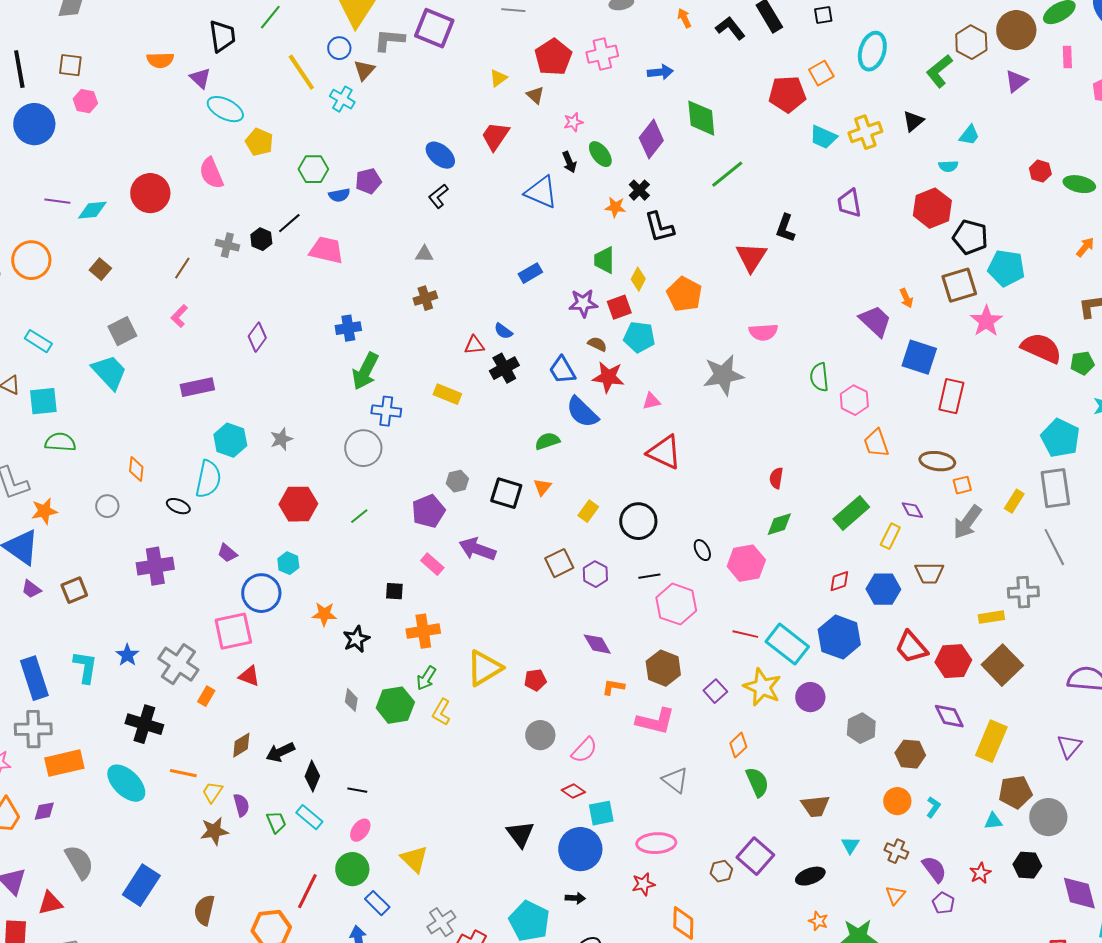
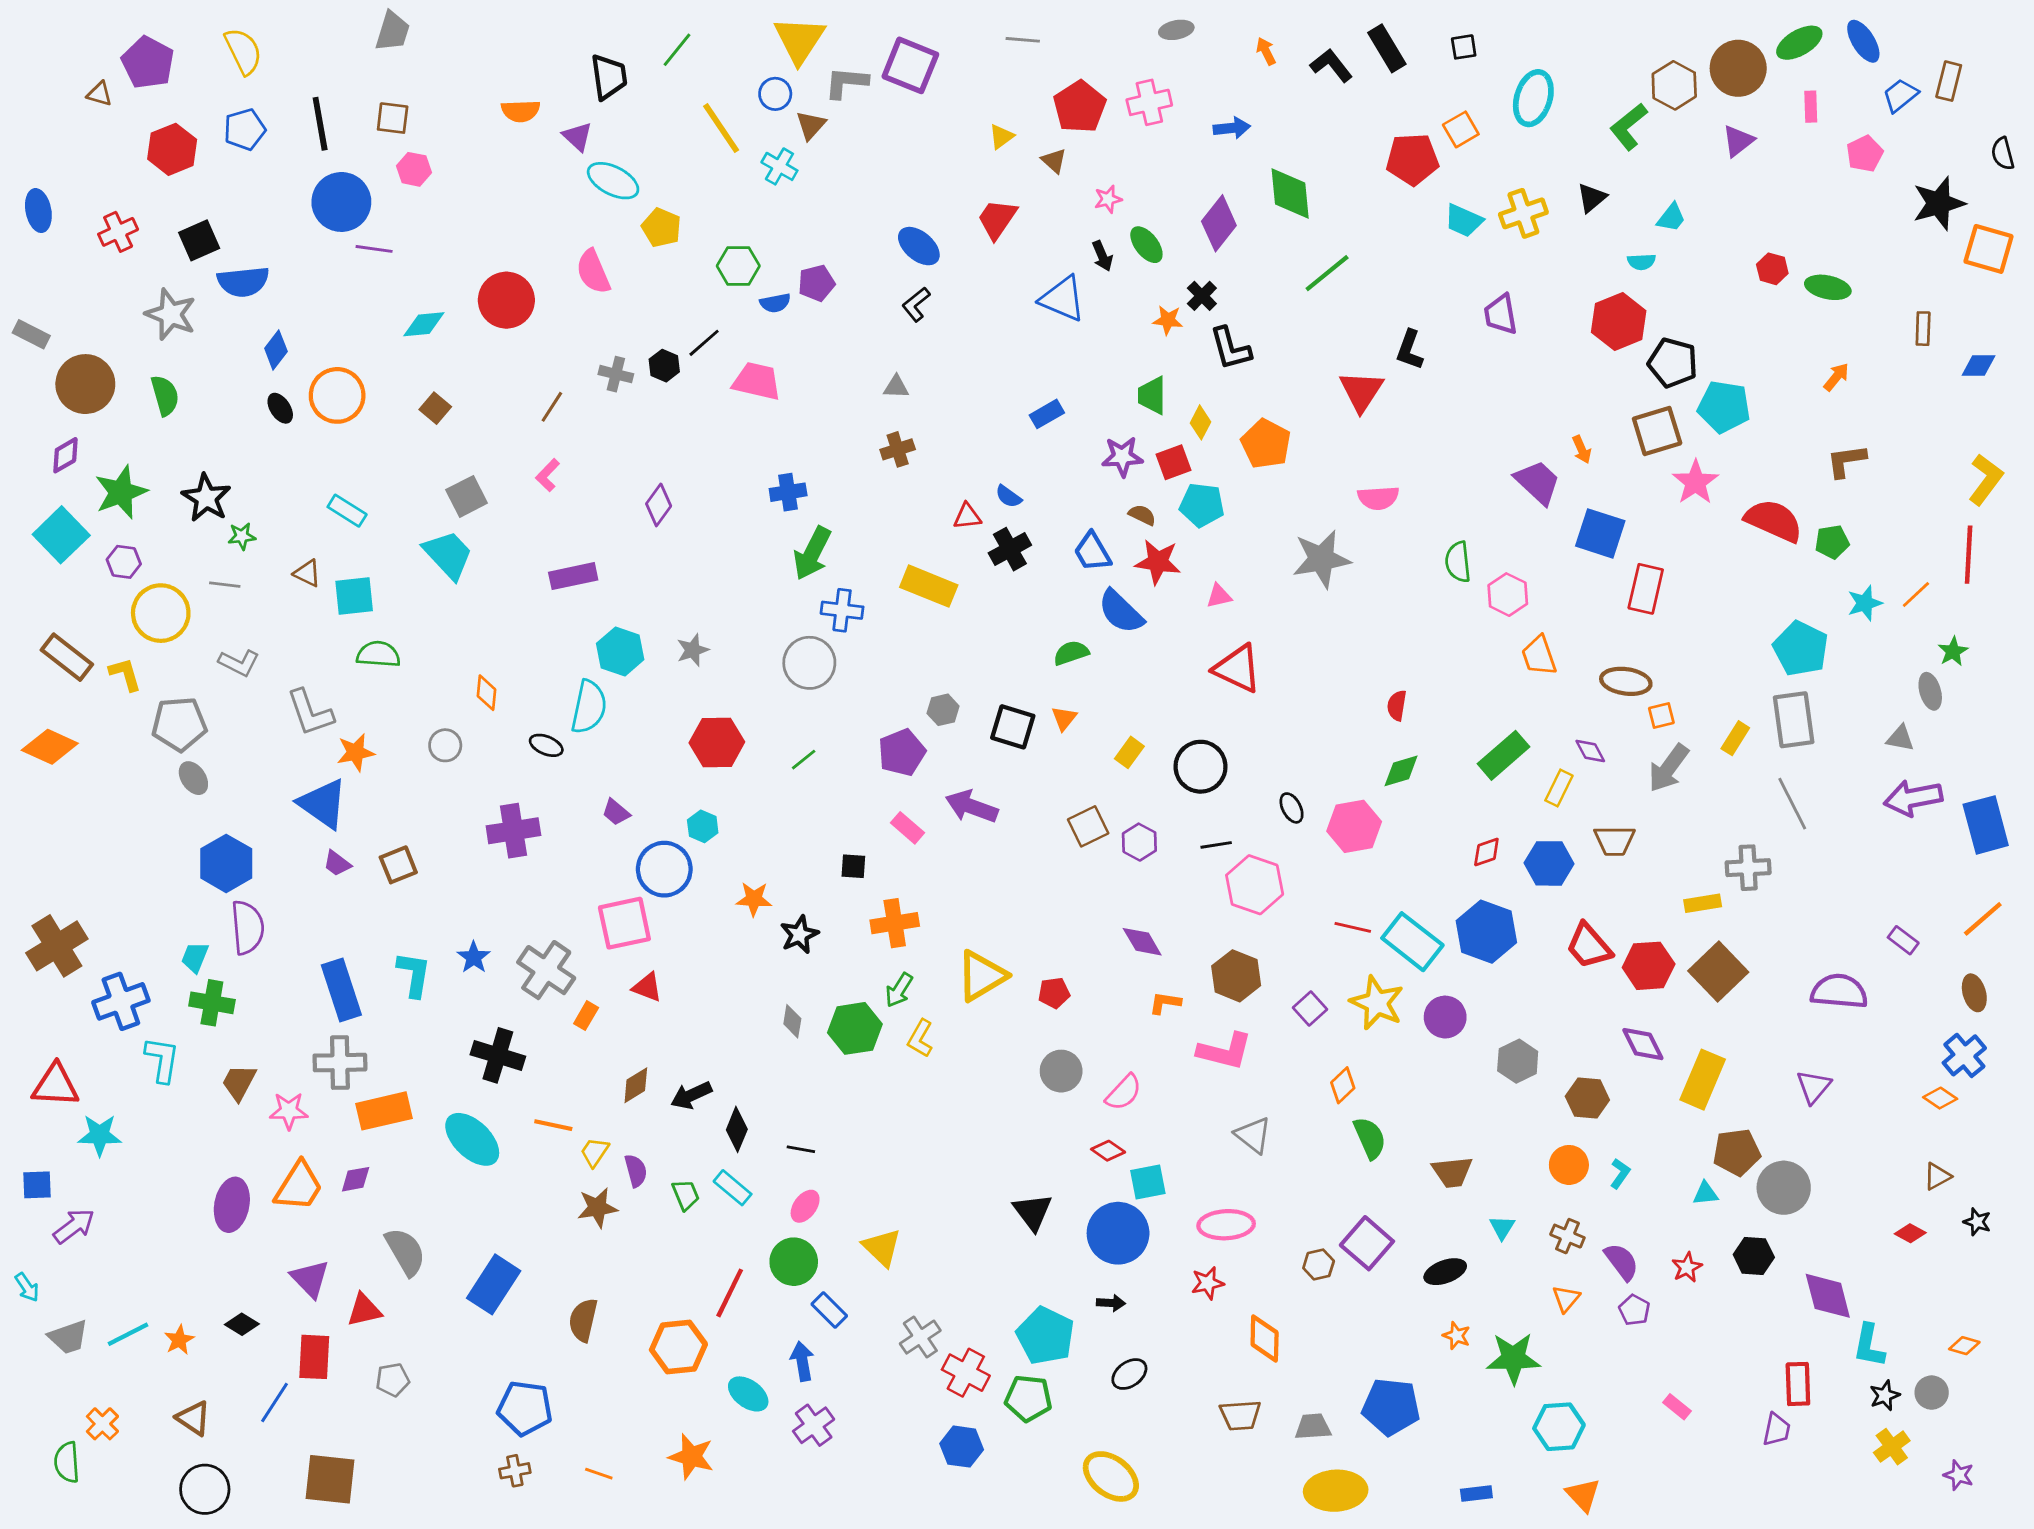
purple line: (57, 201) -> (374, 249), moved
yellow rectangle: (447, 394) -> (929, 586), size x1.4

